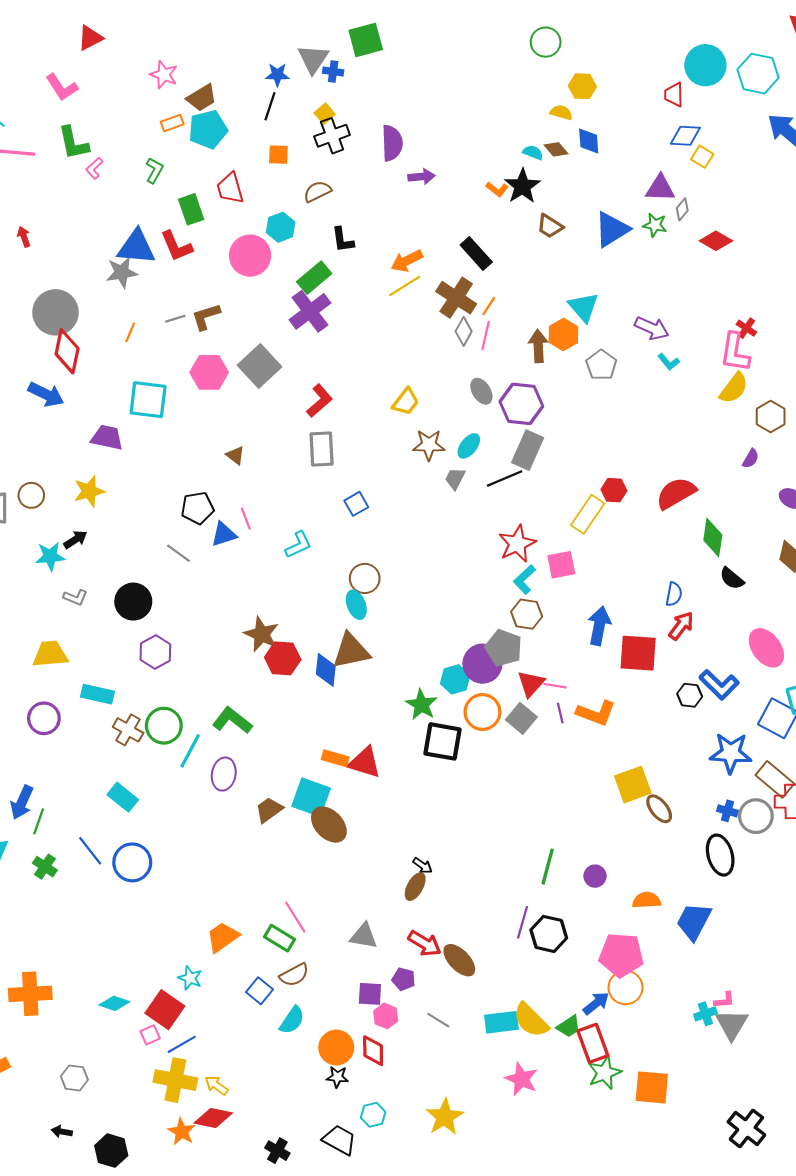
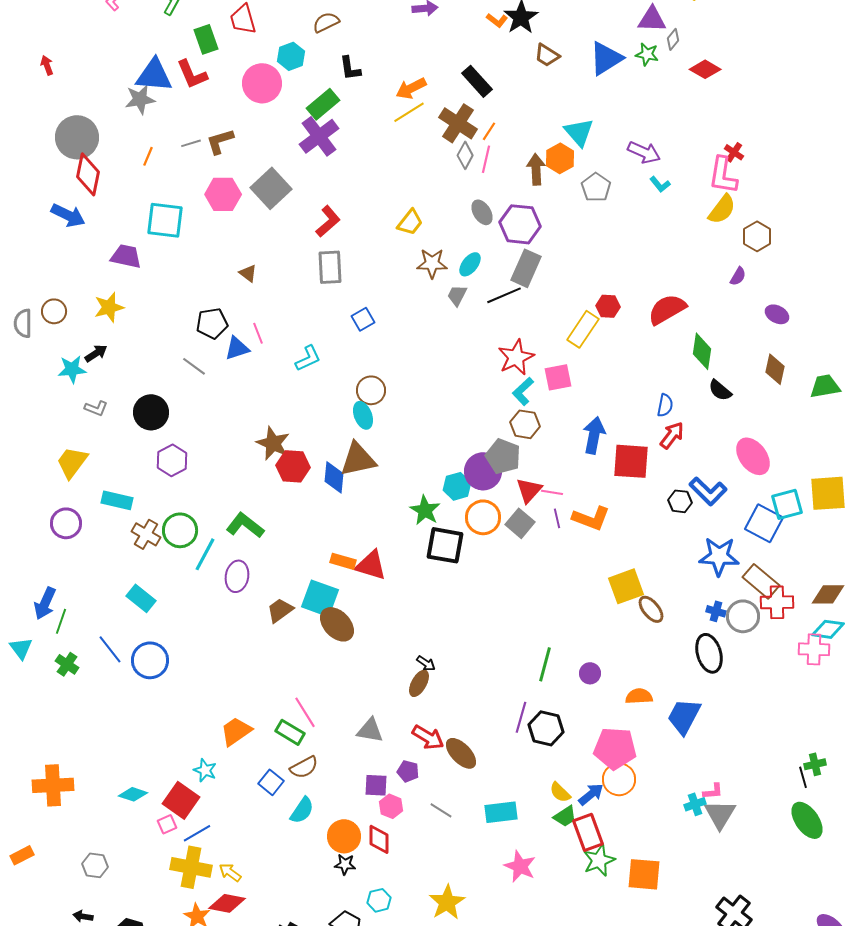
yellow trapezoid: (50, 654) -> (72, 462), turned -48
yellow semicircle: (531, 1020) -> (560, 792), moved, size x0.6

